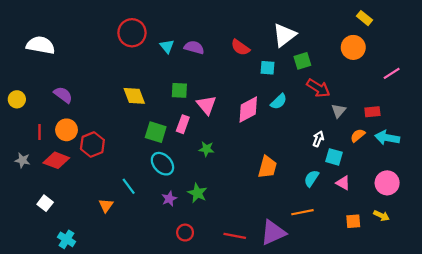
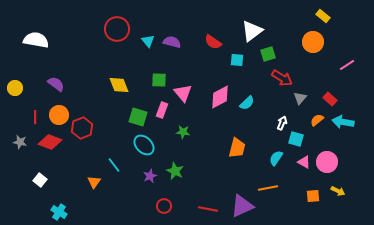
cyan semicircle: (279, 102) -> (247, 103), moved
red rectangle: (372, 112) -> (330, 99), turned 48
pink circle: (387, 183) -> (327, 162), moved

